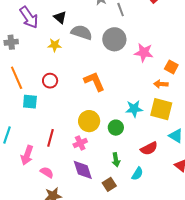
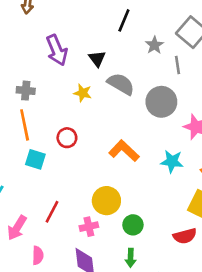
gray cross: (11, 42) -> (26, 91), moved
orange L-shape: (94, 81) -> (124, 151), turned -35
cyan star: (134, 109) -> (172, 161), moved
green circle: (116, 128) -> (133, 225), moved
red semicircle: (149, 148) -> (185, 236), moved
pink semicircle: (47, 172) -> (38, 255), turned 48

